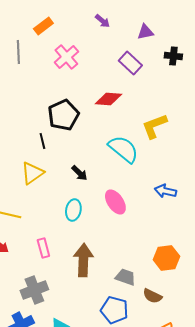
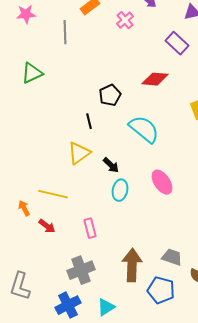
pink cross: (66, 57) -> (125, 20), moved, size x0.7
black pentagon: (63, 115) -> (110, 95), size x0.7
cyan semicircle: (123, 149) -> (144, 129), moved
black arrow: (79, 173) -> (111, 165), moved
brown arrow: (83, 260) -> (132, 265), moved

